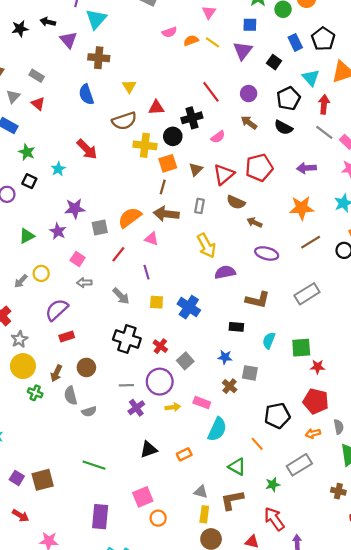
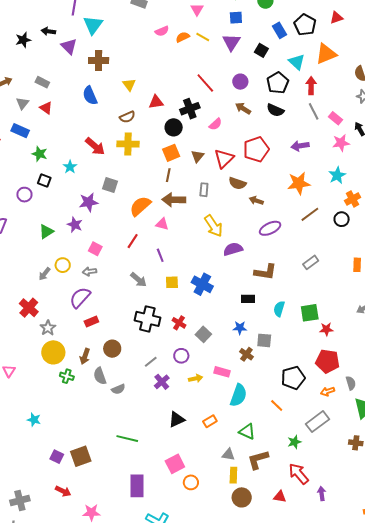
brown semicircle: (124, 121) -> (127, 117), size x0.7
gray line: (324, 132) -> (314, 111), turned 30
yellow cross: (145, 145) -> (128, 144), moved
gray square: (100, 228) -> (110, 185), moved, turned 35
purple ellipse: (267, 253) -> (270, 228), turned -35
gray arrow: (84, 283) -> (89, 271), moved
gray rectangle: (307, 294) -> (311, 262), size x0.7
purple circle: (160, 382) -> (181, 356), size x0.6
gray line: (126, 385) -> (151, 362), turned -32
green triangle: (237, 467) -> (247, 432), moved

